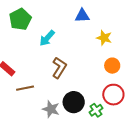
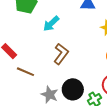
brown line: (25, 88) -> (25, 72), turned 30

